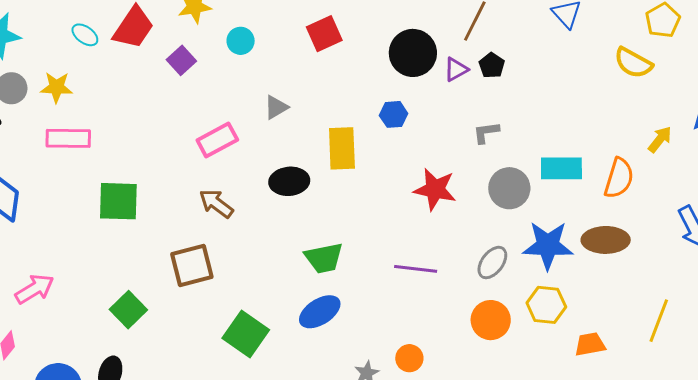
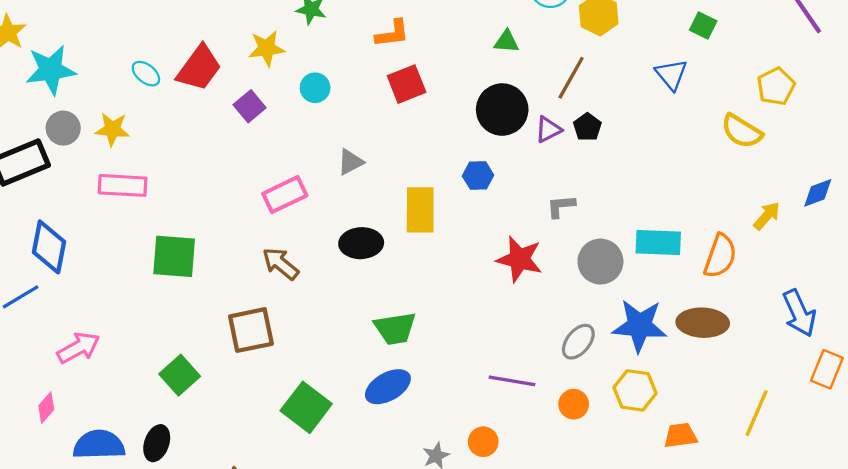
gray L-shape: (486, 132) -> (561, 206), moved
purple line: (416, 269) -> (512, 381), moved
orange circle: (491, 320) -> (574, 404), size x0.7

